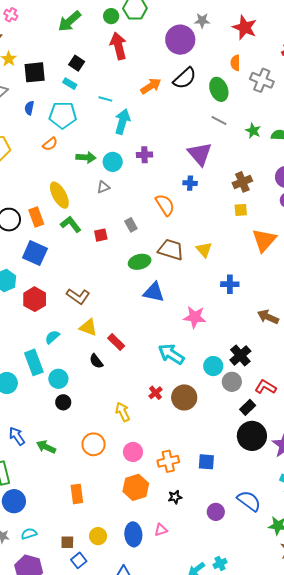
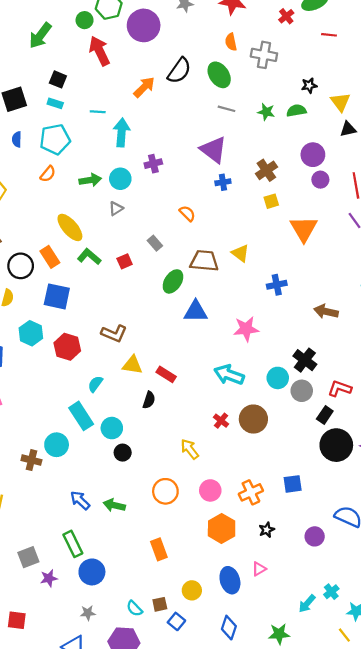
purple circle: (180, 40) -> (144, 25), moved
blue cross: (190, 183) -> (223, 182), moved
orange semicircle: (165, 205) -> (187, 213), size x0.7
green ellipse: (140, 262) -> (173, 281), turned -30
black semicircle: (96, 361) -> (149, 400), turned -112
cyan semicircle: (29, 534) -> (134, 608), moved, turned -105

